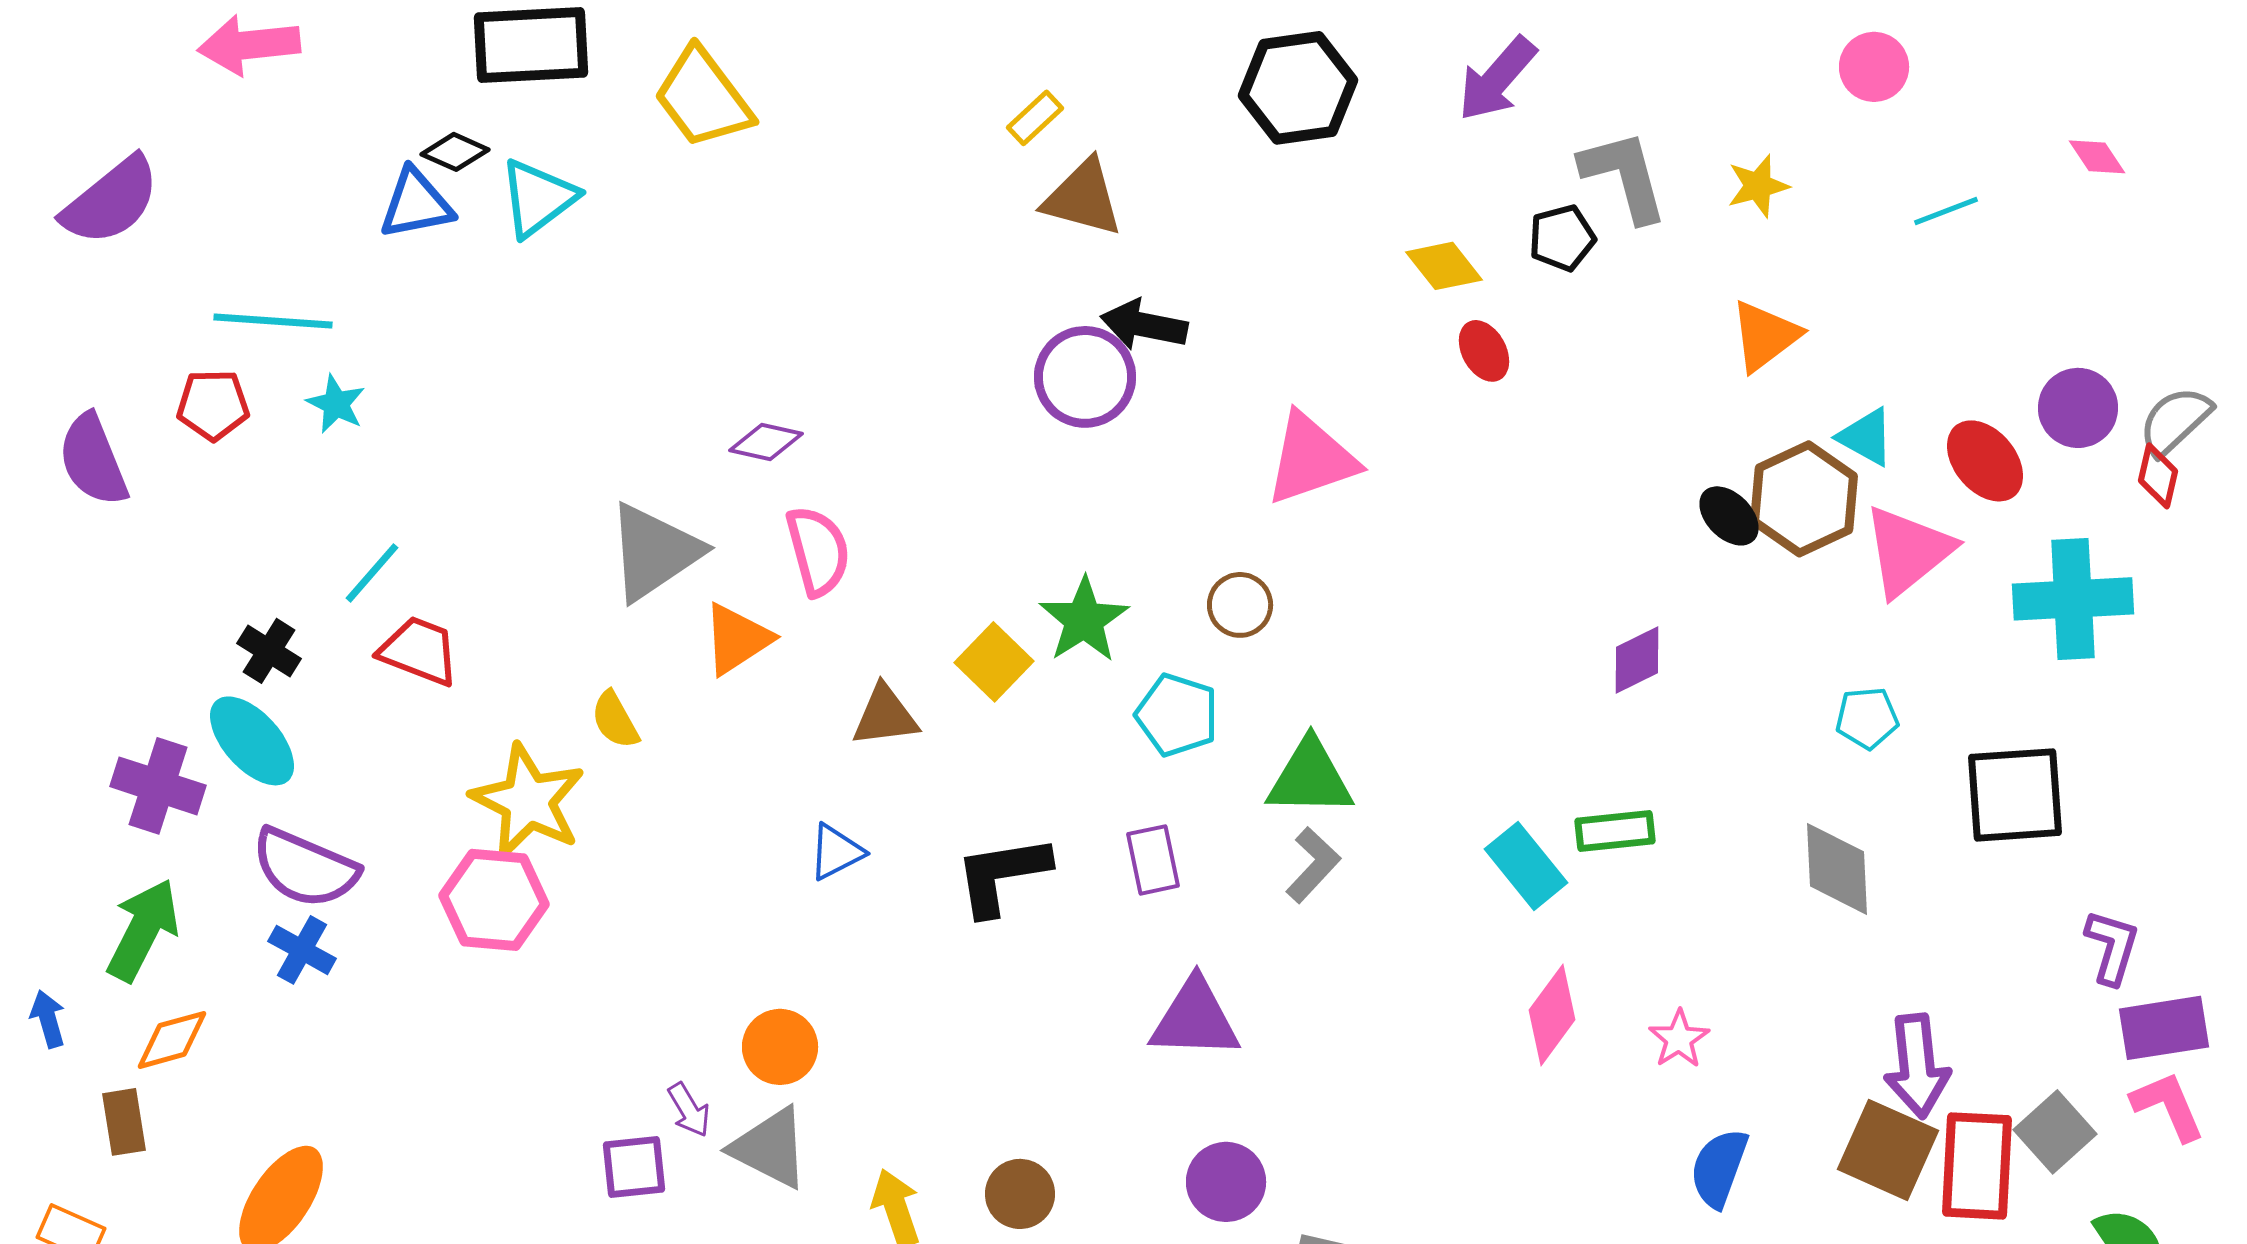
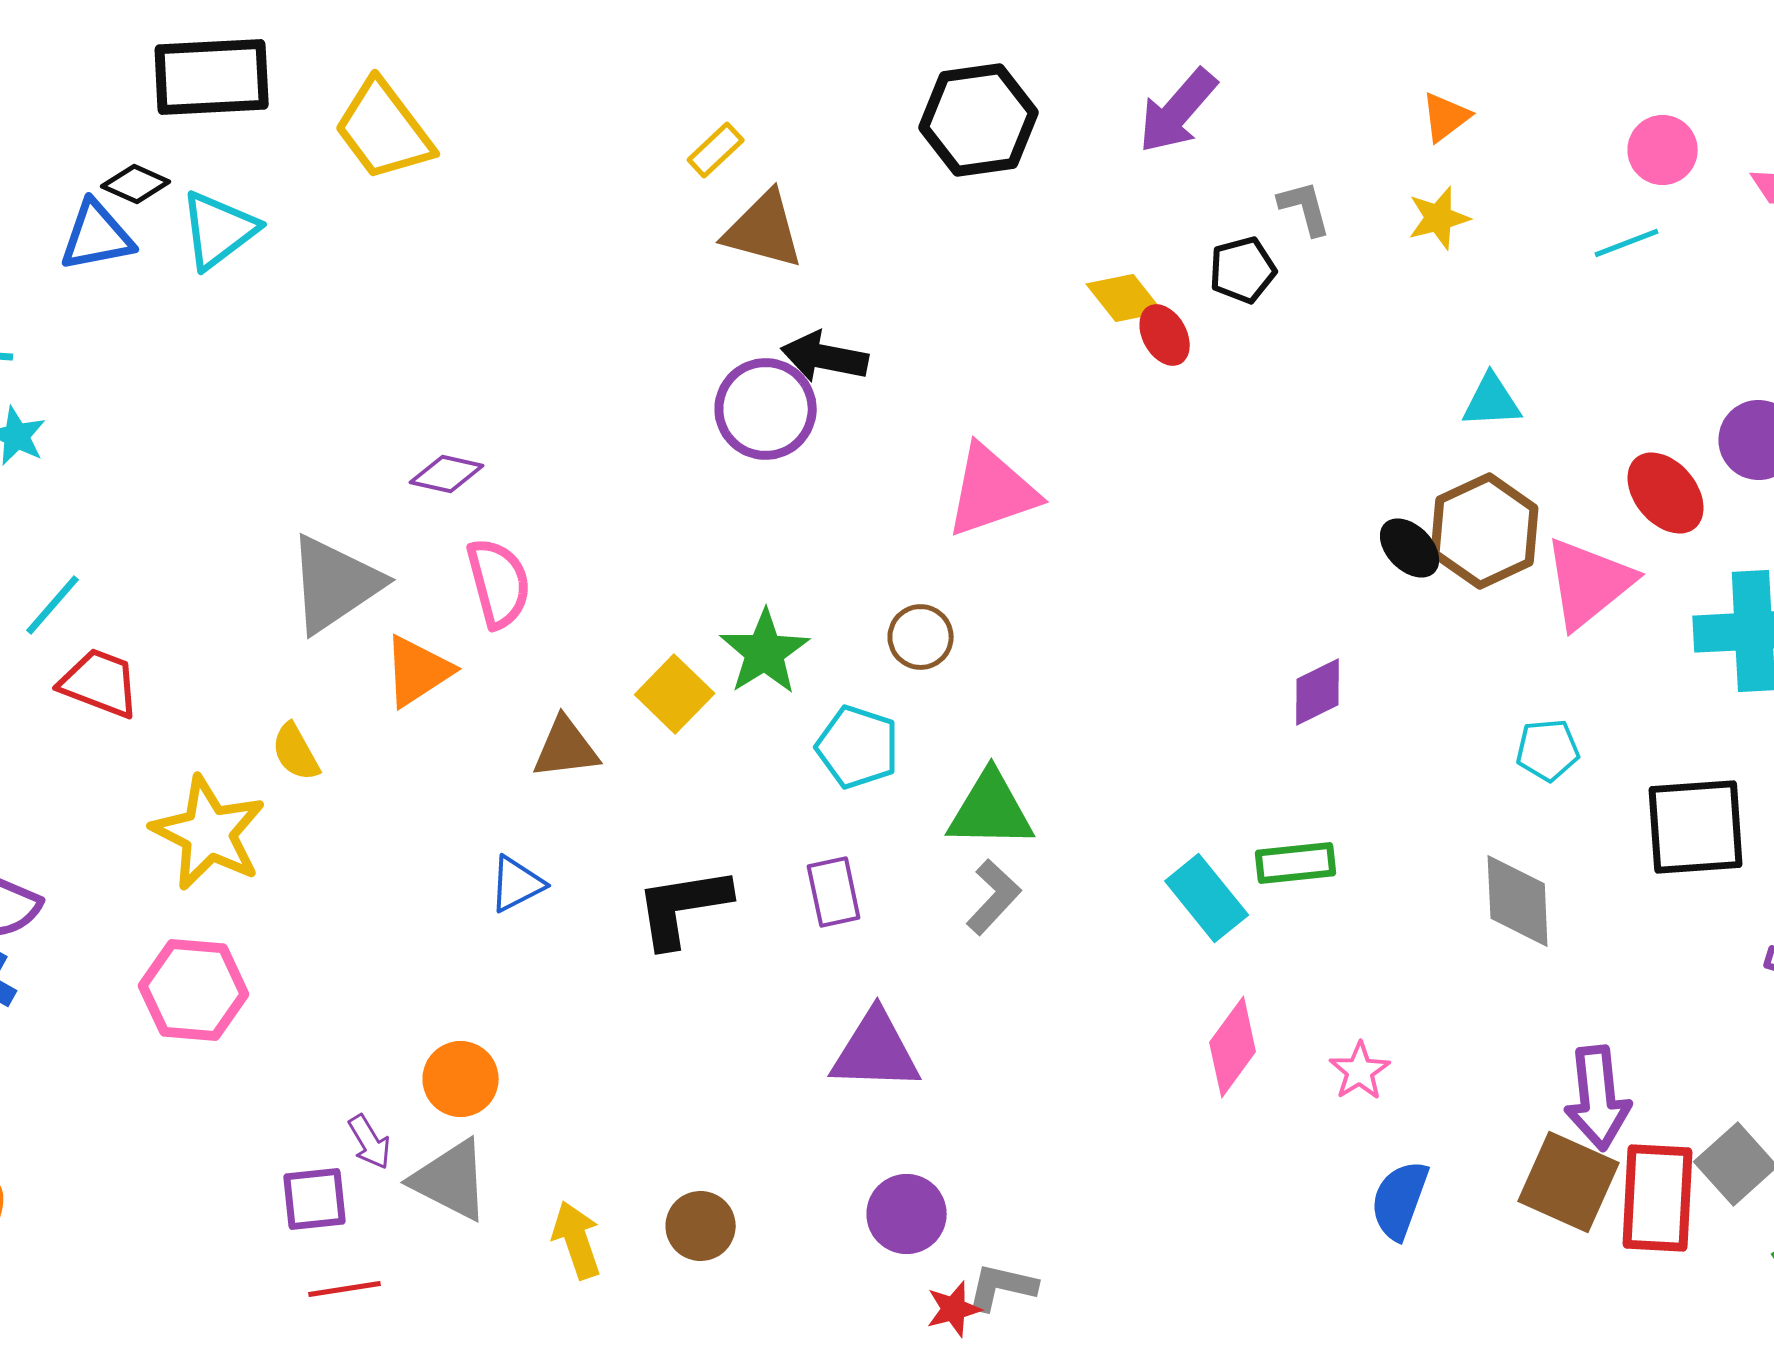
pink circle: (1874, 67) -> (1663, 150), moved
gray L-shape: (1624, 176) -> (1305, 208), size x0.6
orange triangle: (1765, 336) -> (1446, 117), moved, size x0.7
red ellipse: (1484, 351) -> (1165, 335), moved
cyan triangle: (1866, 437) -> (1492, 401), moved, turned -32
pink hexagon: (494, 900) -> (194, 990), moved

